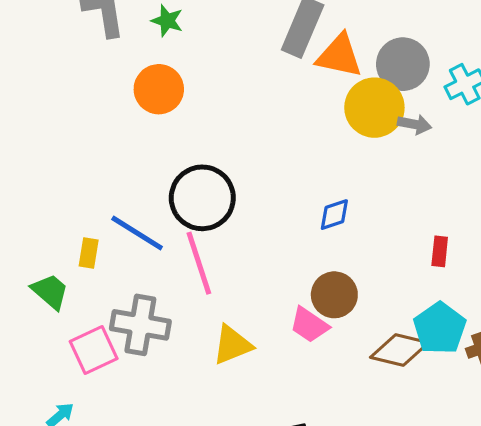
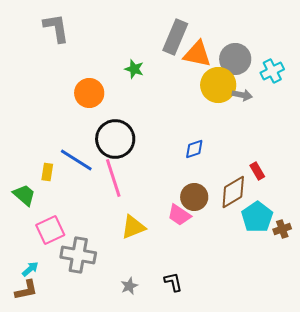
green star: (167, 21) -> (134, 69), moved
orange circle: (159, 89) -> (89, 93), moved
red rectangle: (440, 251) -> (257, 171), turned -36
gray cross: (140, 325) -> (78, 255), moved
brown diamond: (400, 350) -> (233, 192), moved, turned -44

